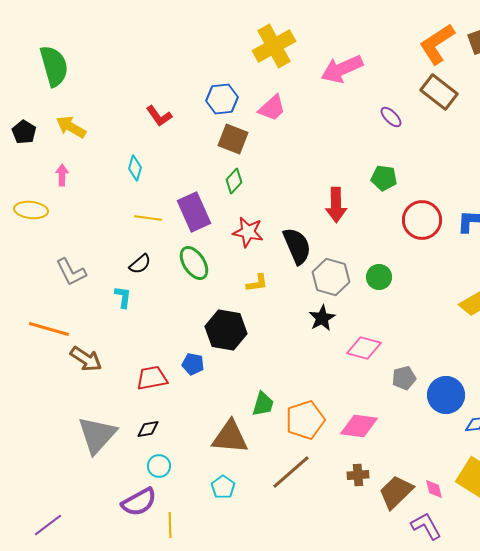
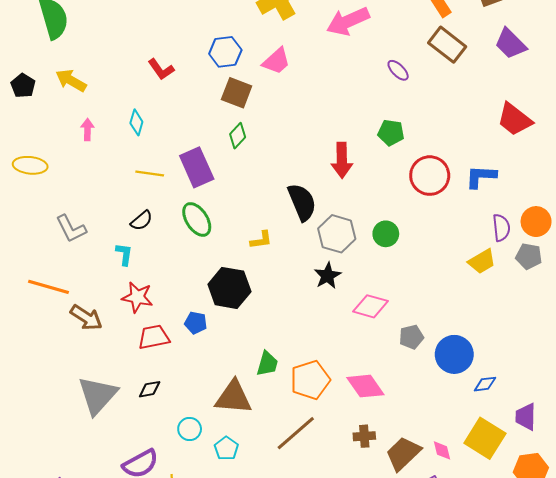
pink arrow: (62, 175) -> (87, 130), moved
red star: (248, 232) -> (137, 297), moved
pink diamond: (359, 426) -> (365, 386), turned 48
cyan circle: (159, 466) -> (190, 429), moved

